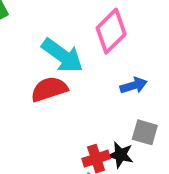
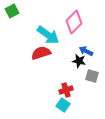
blue arrow: (134, 85) -> (86, 51), turned -136
black star: (120, 155) -> (79, 61), moved

